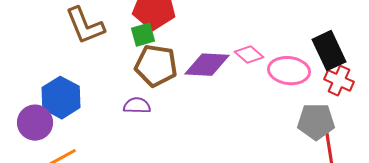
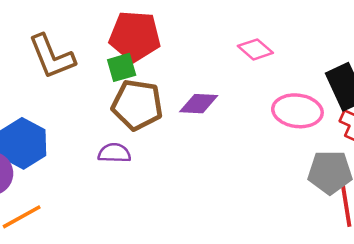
pink diamond: (249, 55) -> (255, 49), moved
purple diamond: (207, 65) -> (199, 104), size x0.7

